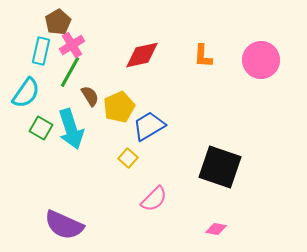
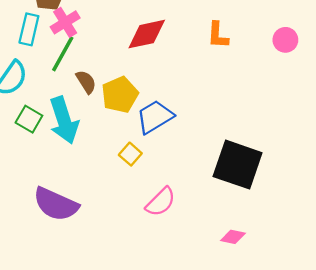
pink circle: (261, 60) -> (285, 40), size x0.6
purple semicircle: (64, 225) -> (56, 204), moved

